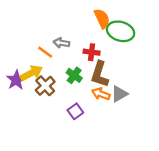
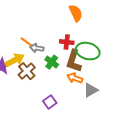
green ellipse: (121, 31) -> (88, 51), moved
gray arrow: (61, 43) -> (37, 48), moved
gray triangle: (119, 94) -> (91, 90), moved
purple square: (75, 111) -> (50, 102), moved

